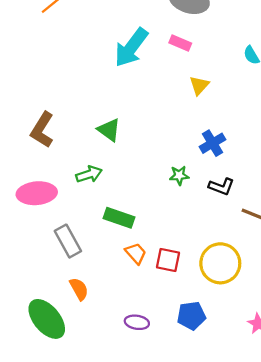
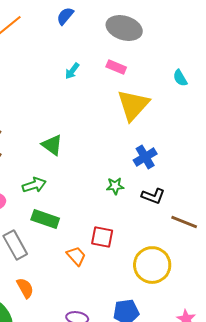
cyan arrow: (131, 47) -> (72, 71), size x0.5
yellow triangle: (199, 85) -> (133, 105), size x1.8
green rectangle: (119, 218) -> (45, 219), moved
red square: (168, 260) -> (102, 237), moved

